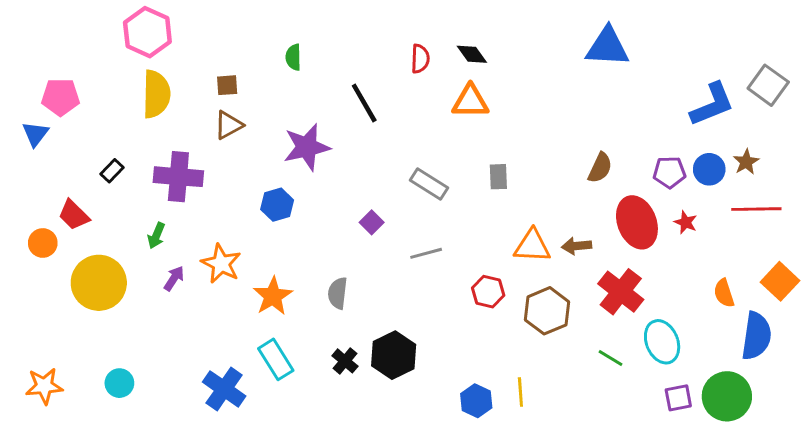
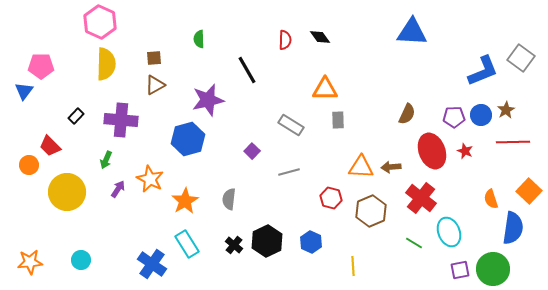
orange triangle: (470, 101) -> (325, 89), moved
blue hexagon: (277, 205) -> (188, 139), size x1.5
blue hexagon: (476, 401) -> (311, 242), moved

